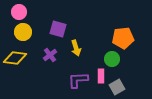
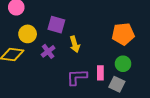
yellow circle: (23, 32) -> (28, 34), moved
green circle: (112, 59) -> (123, 64), moved
gray square: (117, 87) -> (117, 84), turned -35

